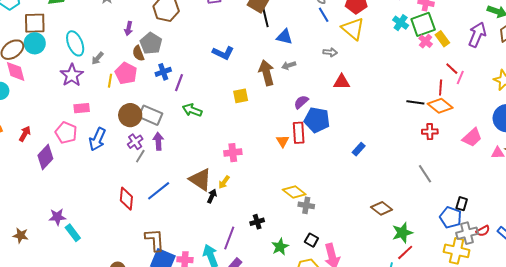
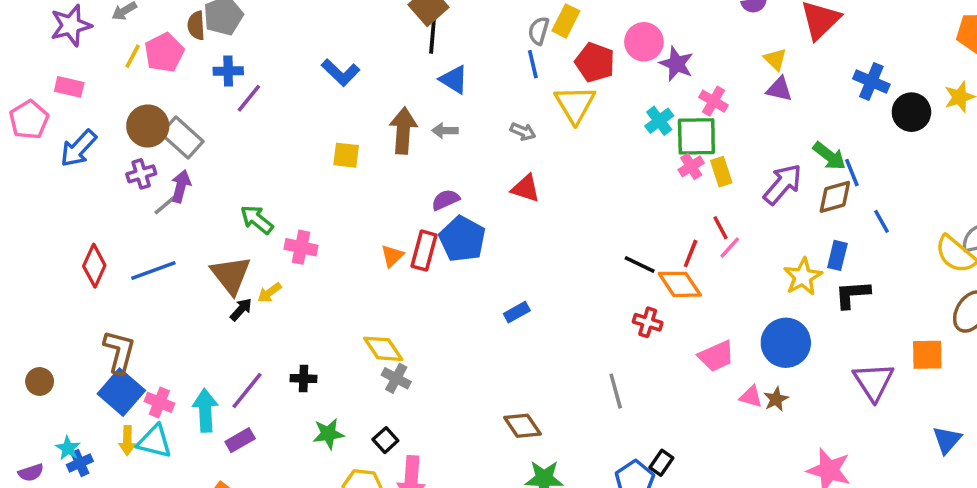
green arrow: (192, 110) -> (257, 220), moved
gray line: (140, 156) -> (165, 205), moved

